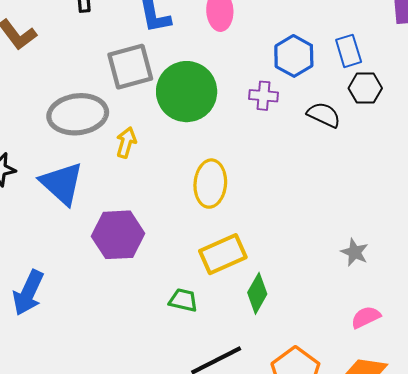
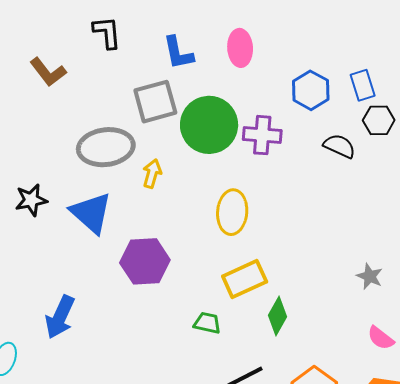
purple cross: (263, 96) -> (262, 135), moved, size x1.4
pink semicircle: (366, 317) -> (381, 338), turned -116

